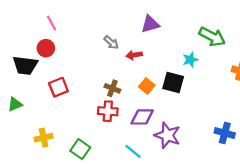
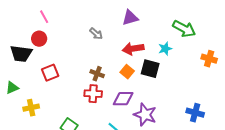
red arrow: (134, 55) -> (133, 49), moved, size x1.5
yellow cross: (44, 138) -> (31, 108), moved

